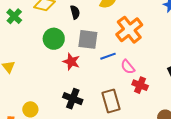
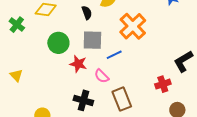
black semicircle: (75, 12) -> (87, 13), moved
pink semicircle: (128, 67) -> (102, 76), moved
red cross: (140, 85) -> (163, 84), moved, turned -35

